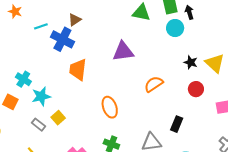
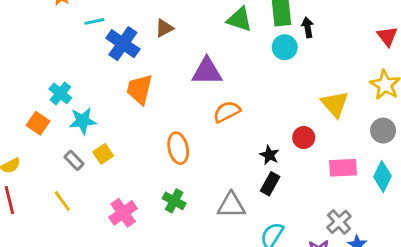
brown triangle: (75, 20) -> (164, 28), moved
black star: (191, 62) -> (269, 155), moved
orange semicircle: (154, 84) -> (227, 112), moved

